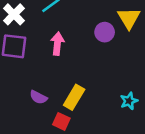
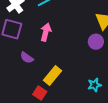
purple circle: (105, 32) -> (96, 42), moved
purple semicircle: (38, 97) -> (27, 58), moved

